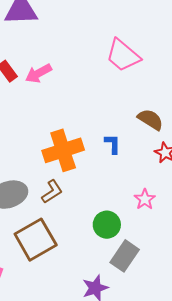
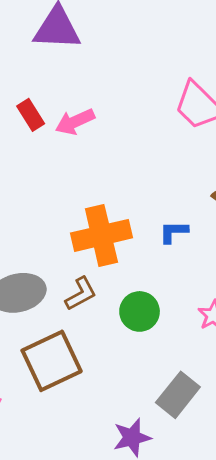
blue L-shape: (113, 144) -> (174, 232), turned -95
green circle: (107, 225) -> (140, 311), moved

